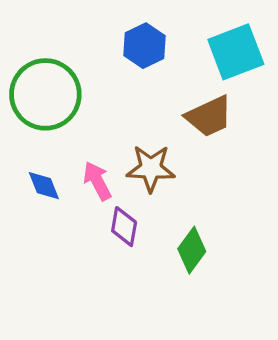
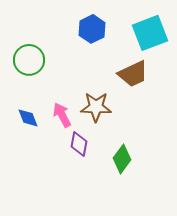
green circle: (45, 94) -> (29, 60), size x0.7

